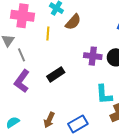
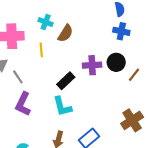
black rectangle: (56, 74) -> (66, 81), moved
cyan L-shape: (104, 94) -> (62, 106), moved

